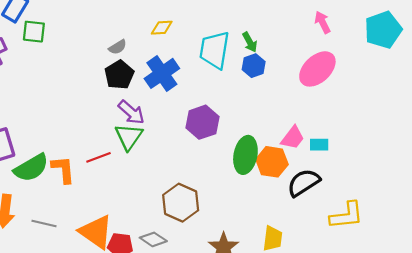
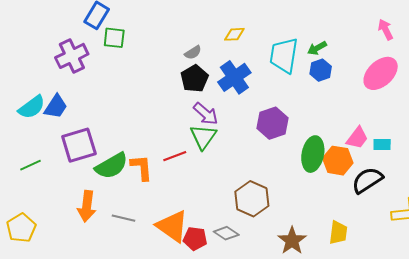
green arrow: (250, 42) -> (317, 48), turned 90

